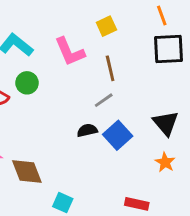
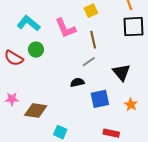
black triangle: (166, 123) -> (122, 72), moved
blue square: (118, 135) -> (100, 99), moved, turned 30
brown diamond: (27, 171) -> (36, 111), turned -60

